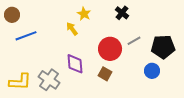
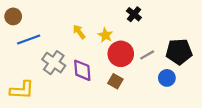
yellow star: (84, 14) -> (105, 35), moved
gray line: (134, 41) -> (147, 55), moved
gray cross: (49, 80) -> (54, 63), moved

